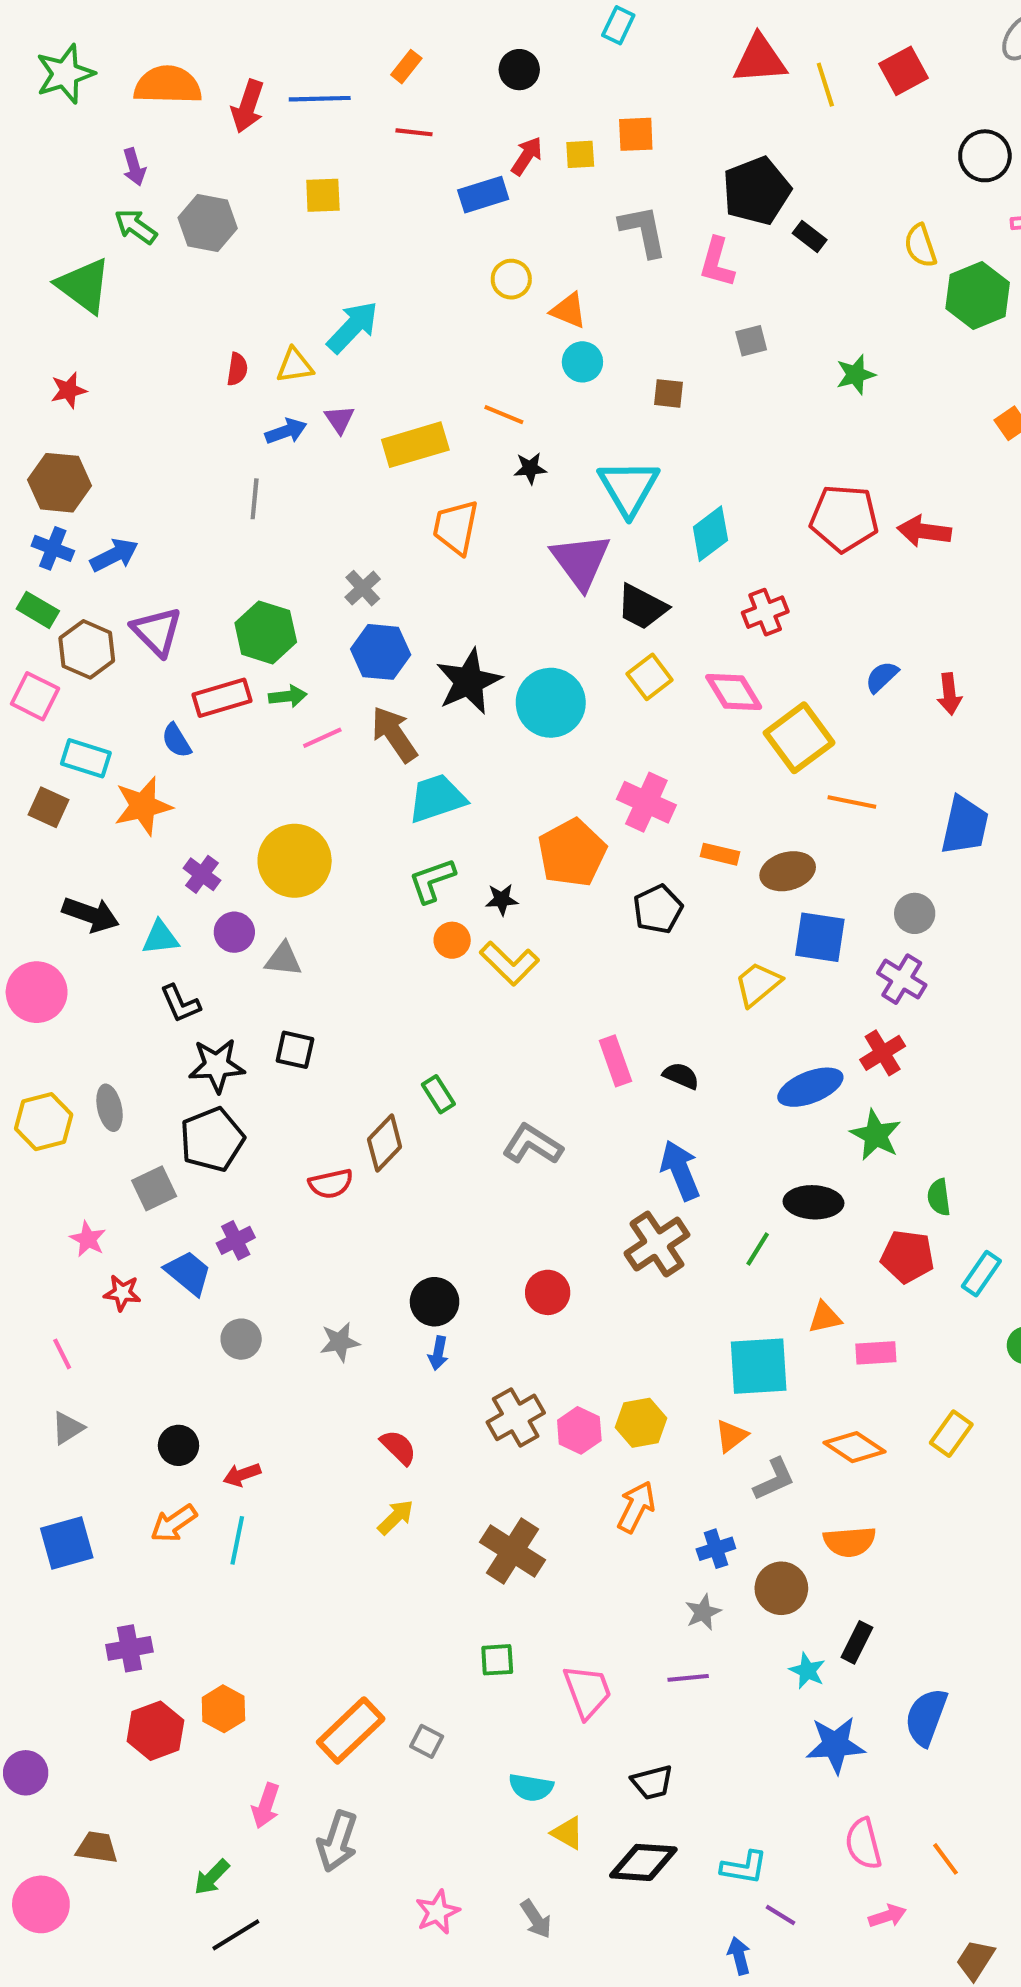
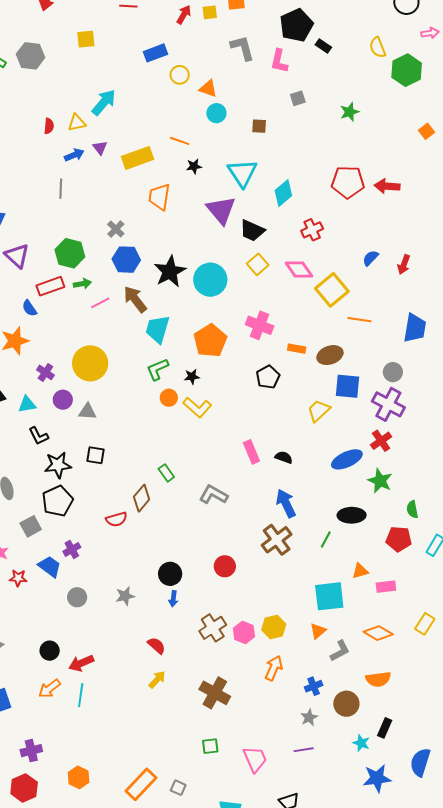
blue rectangle: (483, 195) -> (156, 53), moved
red arrow: (949, 694) -> (404, 264), turned 30
cyan trapezoid: (437, 798) -> (158, 329), turned -52
orange pentagon: (572, 853) -> (210, 341), moved
purple cross: (902, 979) -> (388, 404), size x1.4
red arrow: (242, 1475) -> (81, 663), size x1.4
red hexagon: (155, 1731) -> (24, 788), moved

